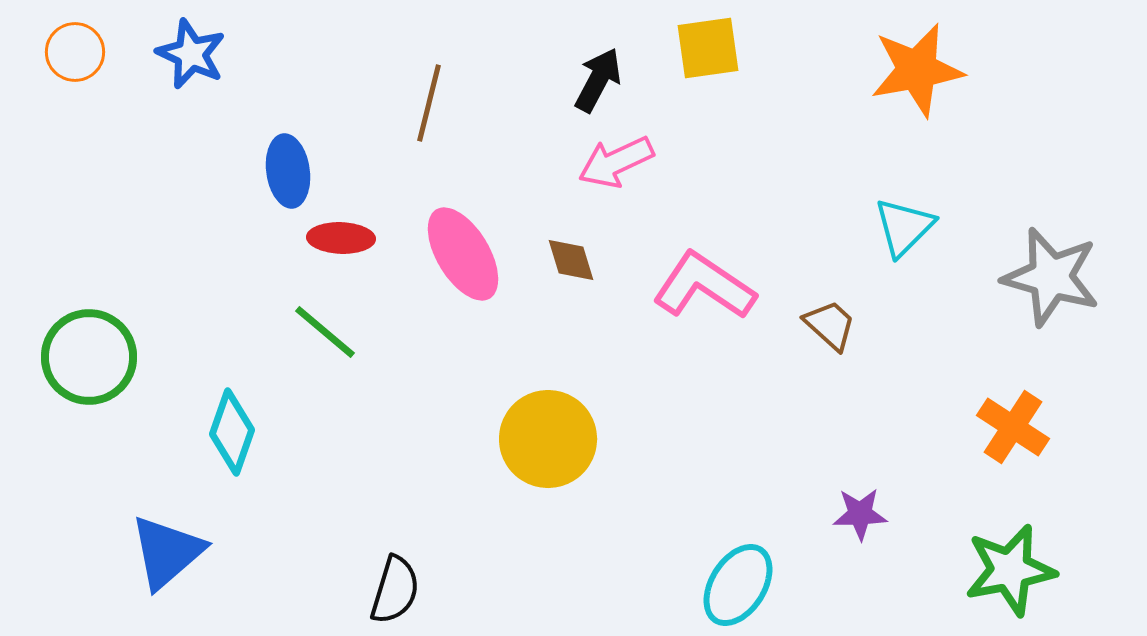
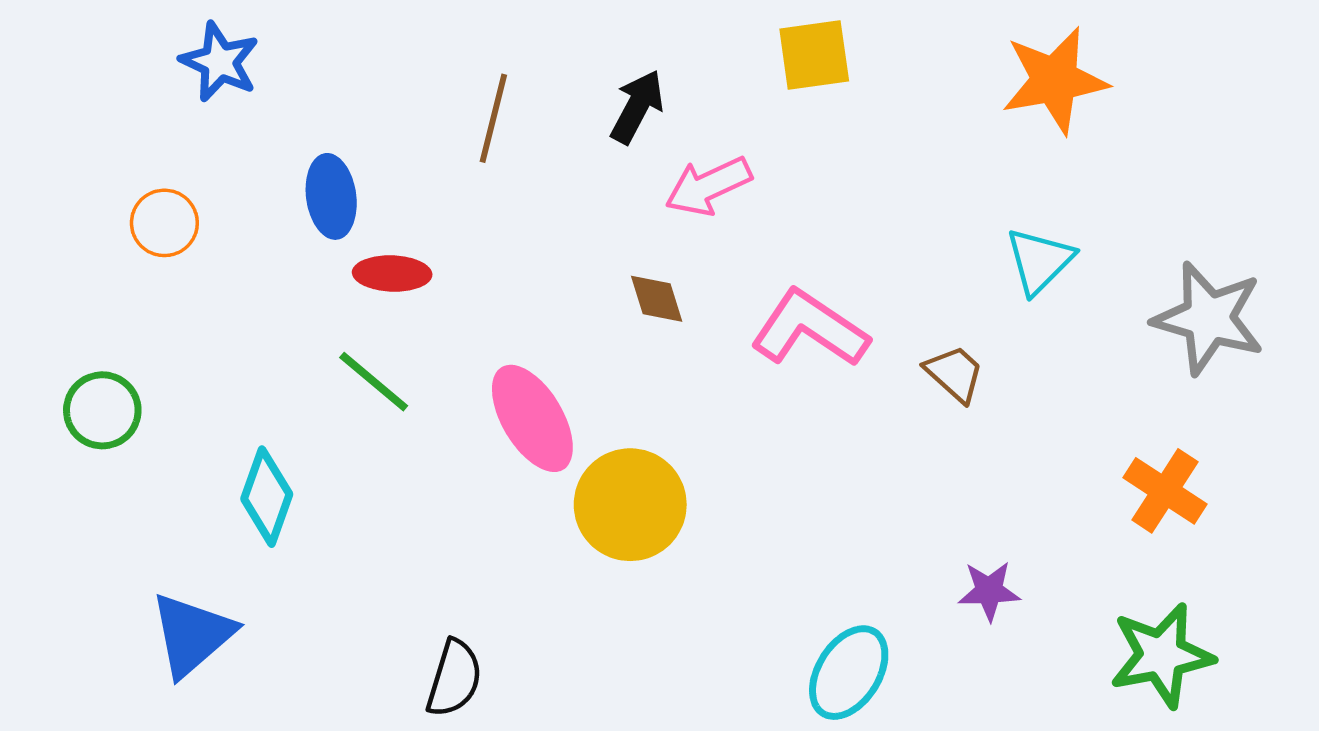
orange circle: (75, 52) -> (164, 223), moved
black arrow: (598, 80) -> (637, 107), moved
pink ellipse: (463, 254) -> (532, 418), moved
green circle: (89, 357) -> (102, 410), size x0.7

